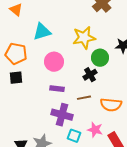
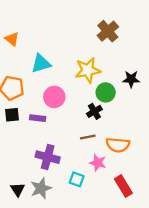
purple rectangle: (57, 89) -> (38, 118), moved
purple cross: (62, 115) -> (48, 157), moved
pink star: (95, 130) -> (98, 163), moved

